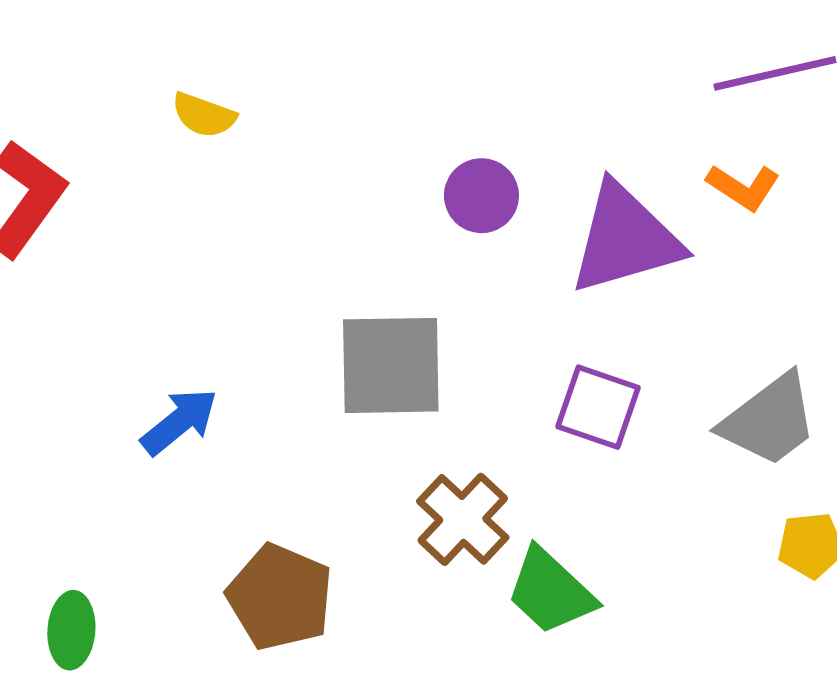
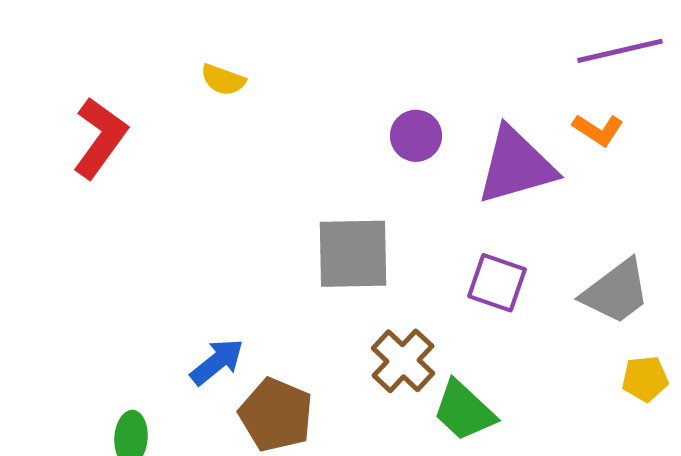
blue arrow: (179, 422) -> (217, 362), moved

